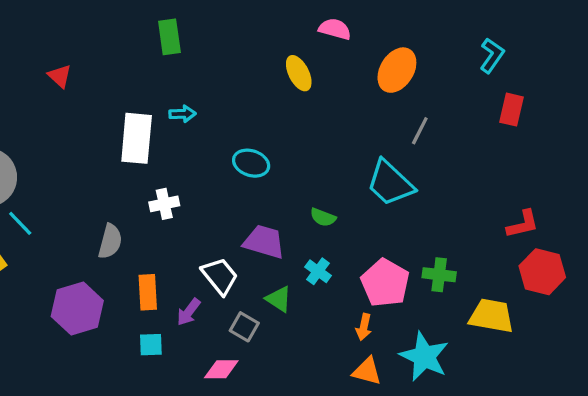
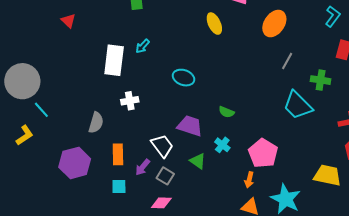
cyan arrow: (182, 114) -> (143, 46), turned 133
cyan trapezoid: (390, 183) -> (298, 105), moved
green cross: (439, 275) -> (321, 80), moved
gray square: (244, 327) -> (165, 176), moved

